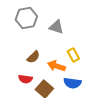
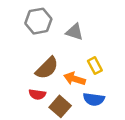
brown semicircle: (33, 57) -> (47, 68), size x1.5

